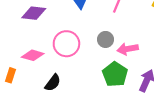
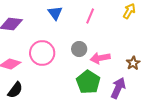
black semicircle: (53, 83) -> (15, 90), moved

